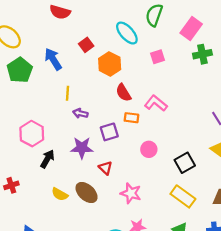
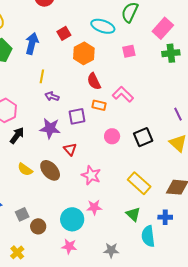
cyan ellipse: (127, 33) -> (103, 26), turned -35
blue arrow: (53, 59) -> (32, 43), turned 40
black square: (185, 163) -> (143, 137), moved

